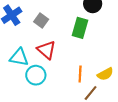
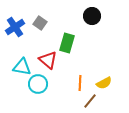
gray square: (41, 20) -> (40, 23), moved
green rectangle: (80, 28) -> (67, 43), moved

